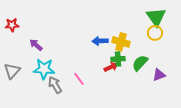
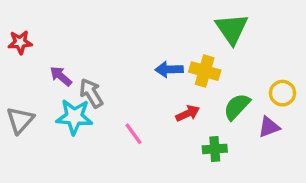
green triangle: (156, 17) -> (232, 29), moved
yellow circle: (155, 33) -> (282, 93), moved
green cross: (118, 59) -> (215, 149), moved
gray arrow: (55, 85) -> (91, 93), moved

